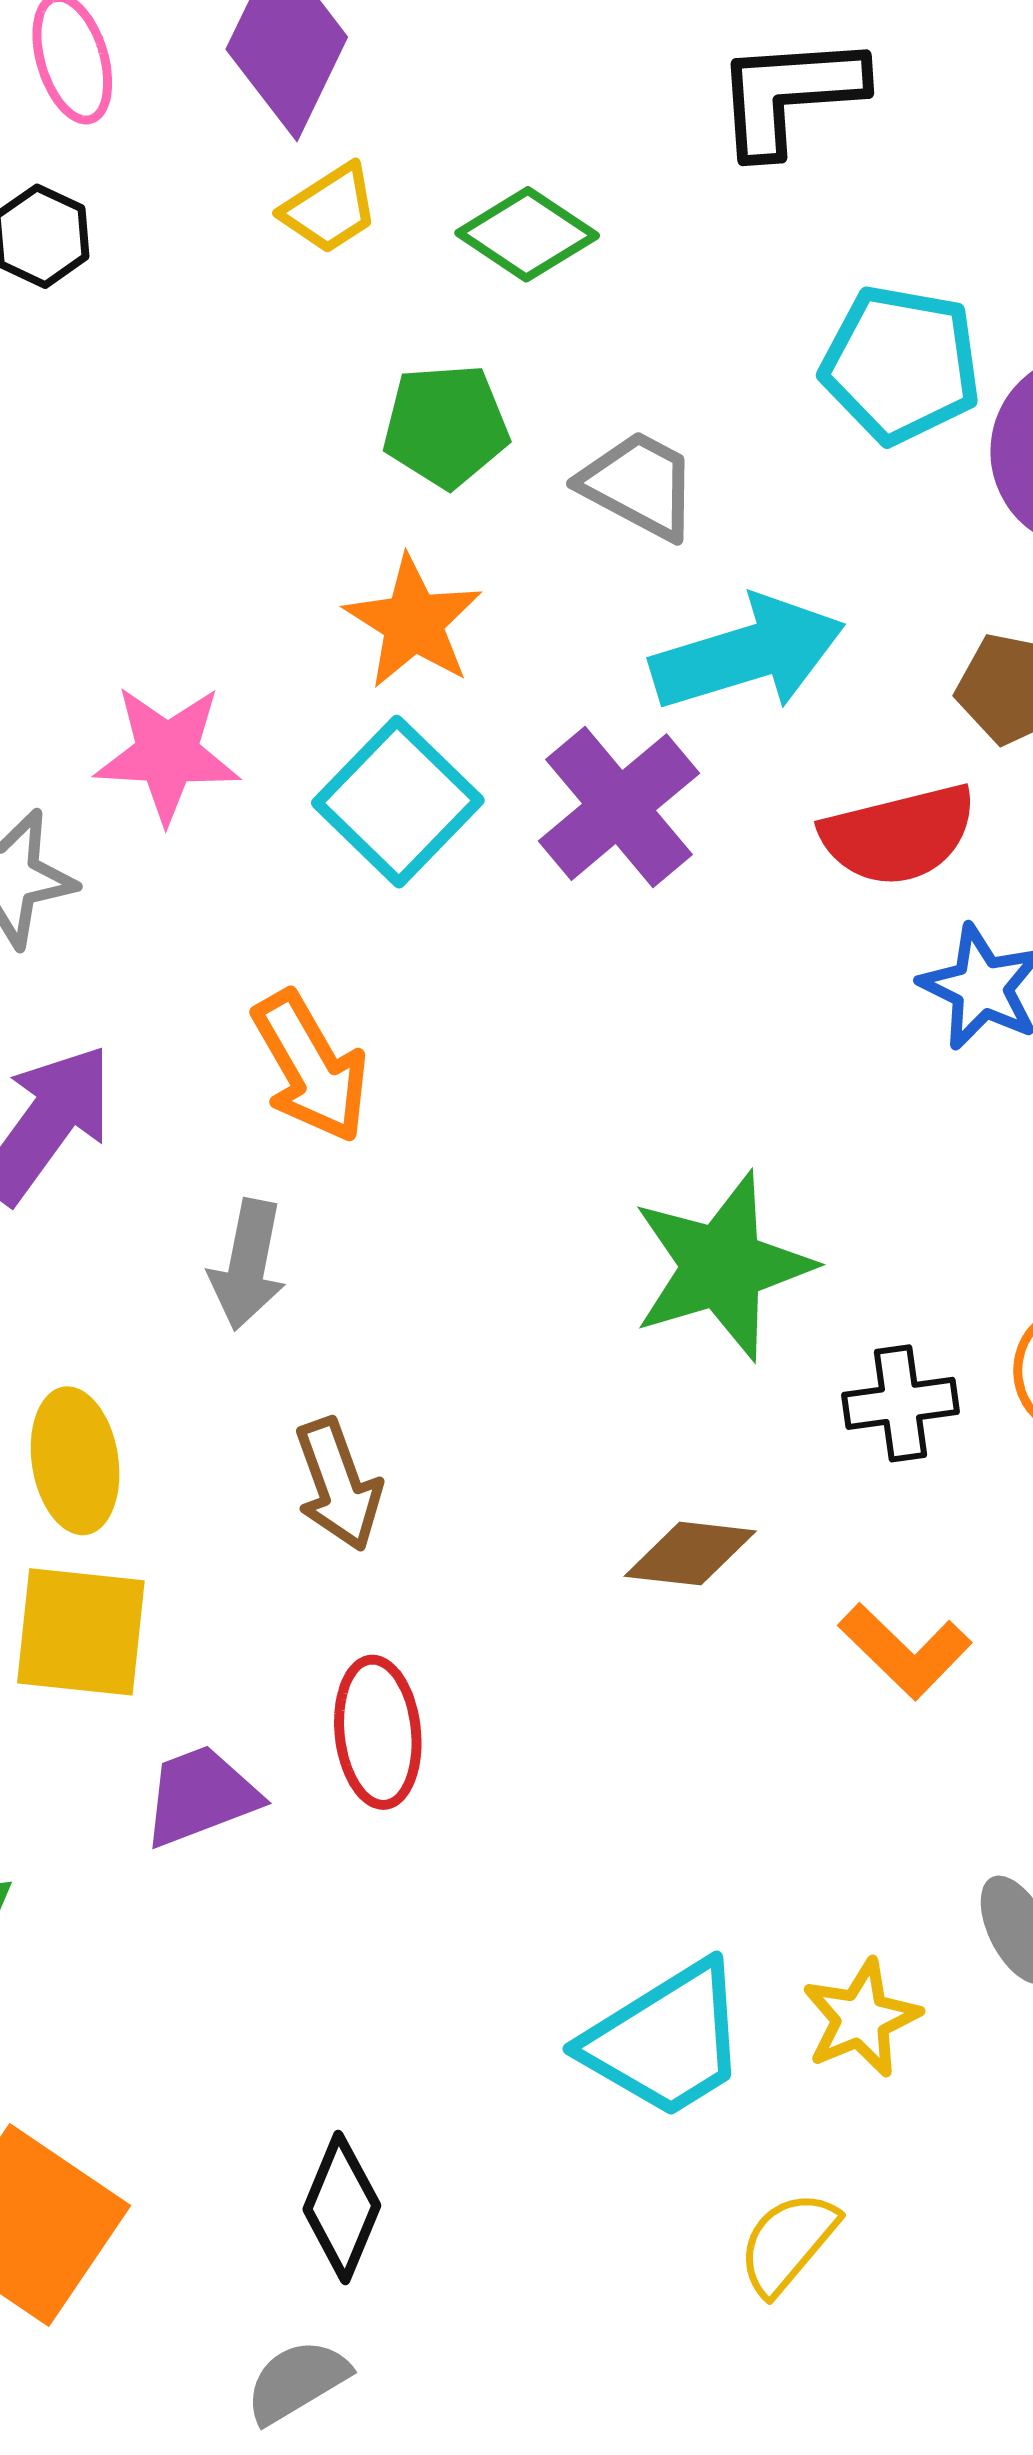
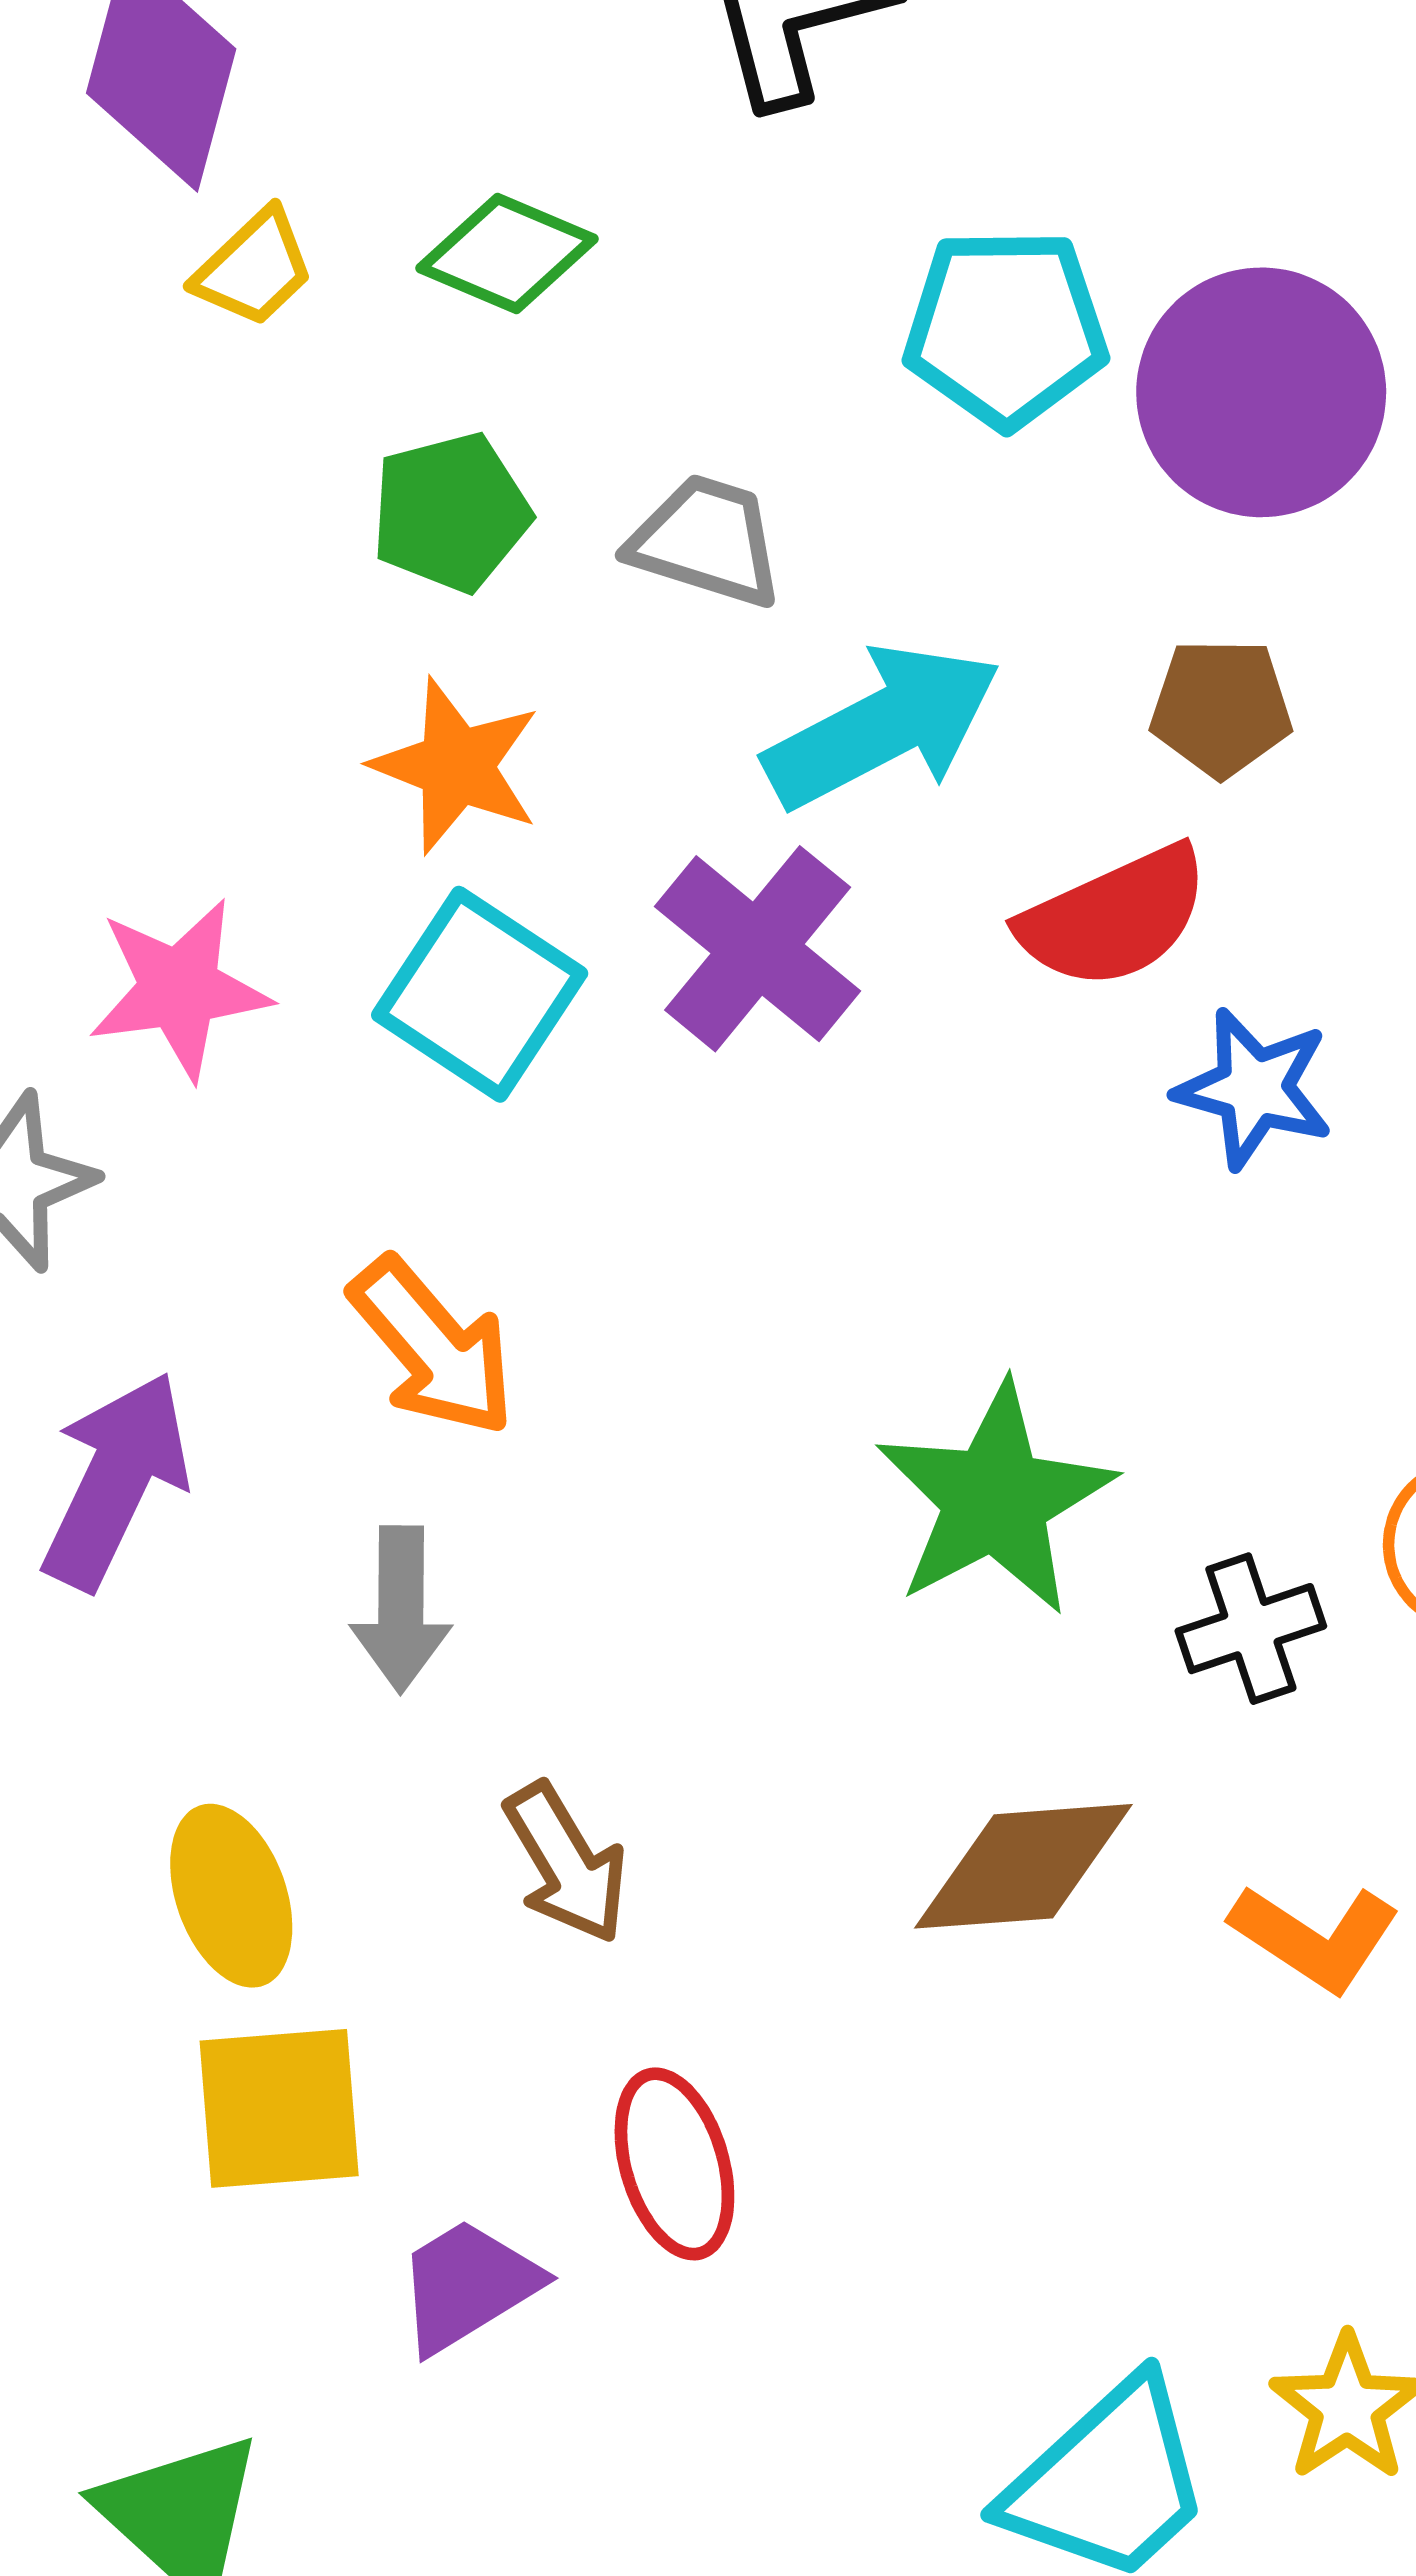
brown diamond: (690, 1554) -> (1023, 1866), size x1.4

